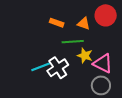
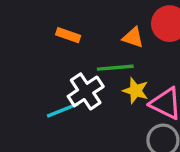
orange rectangle: (57, 23) -> (68, 35), moved
white cross: (58, 68) -> (86, 91), moved

